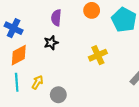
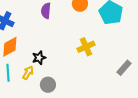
black star: (51, 43) -> (39, 58), moved

